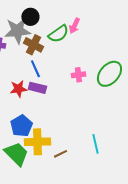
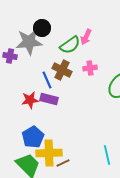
brown cross: (33, 45) -> (62, 70), moved
pink cross: (78, 75) -> (90, 68), moved
brown line: (60, 154) -> (63, 163), moved

